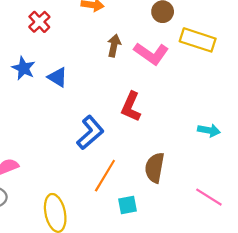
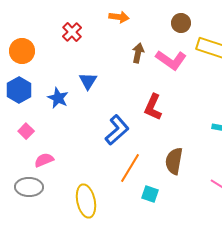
blue star: (24, 68) -> (58, 98), moved
blue triangle: (57, 77) -> (88, 81), turned 30
cyan square: (128, 205) -> (150, 194), turned 30

